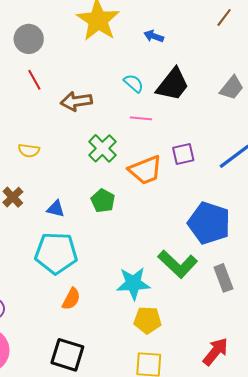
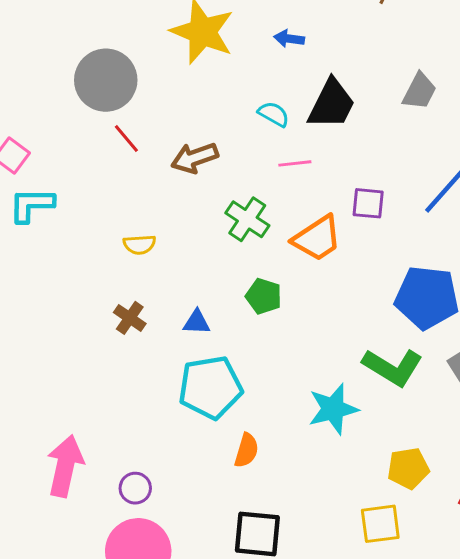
gray circle: (29, 39) -> (106, 80), size x1.4
purple square: (183, 154) -> (368, 203), turned 30
yellow pentagon: (147, 320) -> (408, 468), moved

